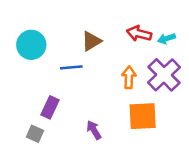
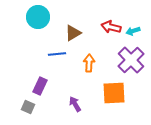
cyan circle: (31, 45) -> (38, 17), moved
orange arrow: (129, 77) -> (89, 63), moved

